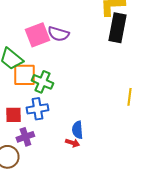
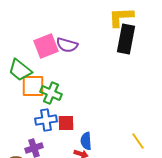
yellow line: (129, 97) -> (138, 141), moved, turned -42
red square: (13, 115) -> (66, 123), moved

